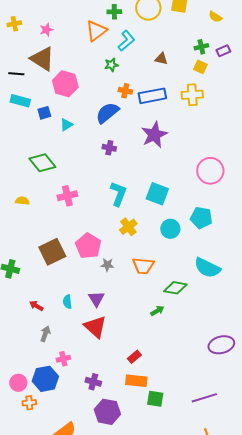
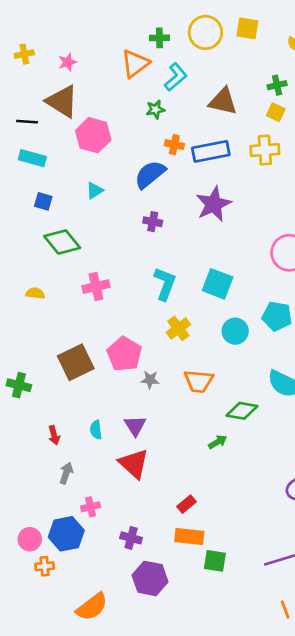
brown triangle: (161, 59) -> (223, 101), size x1.6
blue square: (44, 113) -> (43, 201), moved, turned 32
red arrow: (36, 306) -> (54, 435), turned -136

